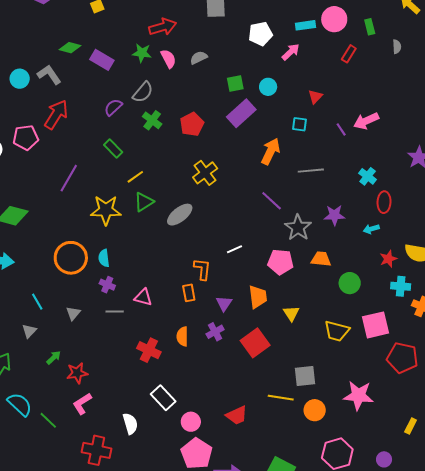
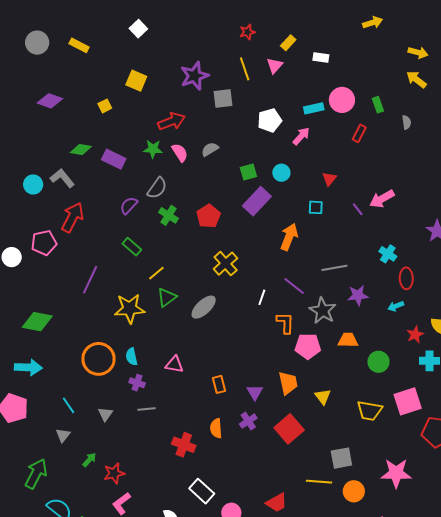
gray line: (311, 171) -> (334, 268), moved
white line: (234, 249) -> (262, 297), moved, turned -42
orange L-shape: (202, 269) -> (285, 323), moved
pink triangle: (143, 297) -> (174, 364), moved

